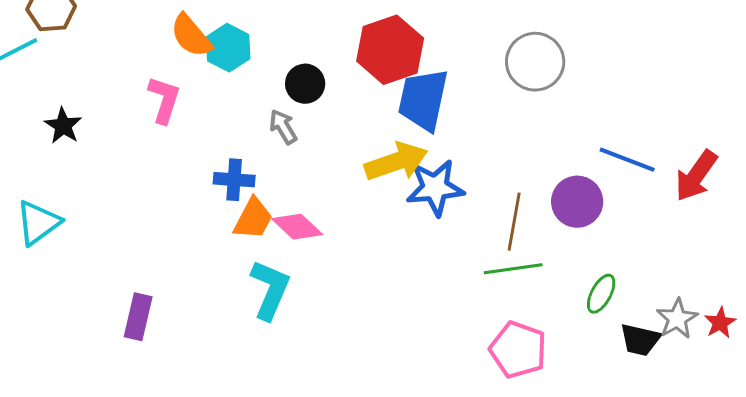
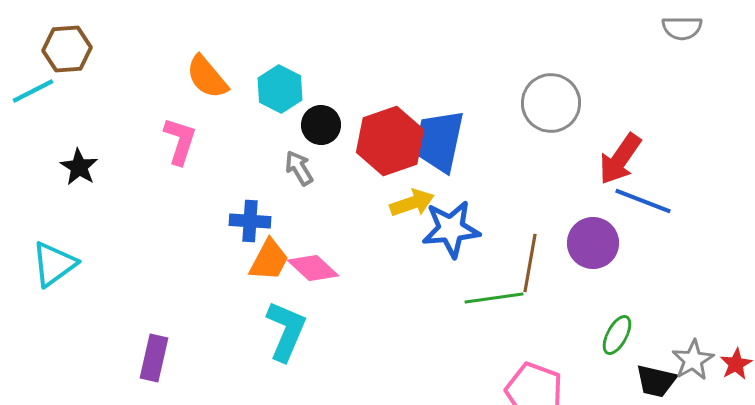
cyan hexagon: (228, 48) -> (280, 89), moved
red hexagon: (390, 50) -> (390, 141), moved
yellow arrow: (396, 162) -> (412, 203), size x0.7
red arrow: (696, 176) -> (620, 159), moved
green line: (513, 269) -> (494, 298), moved

